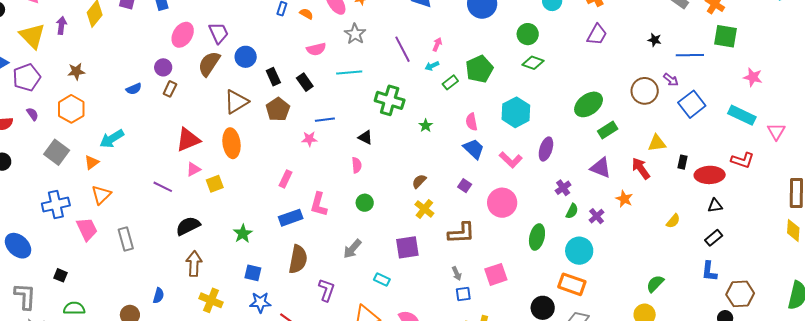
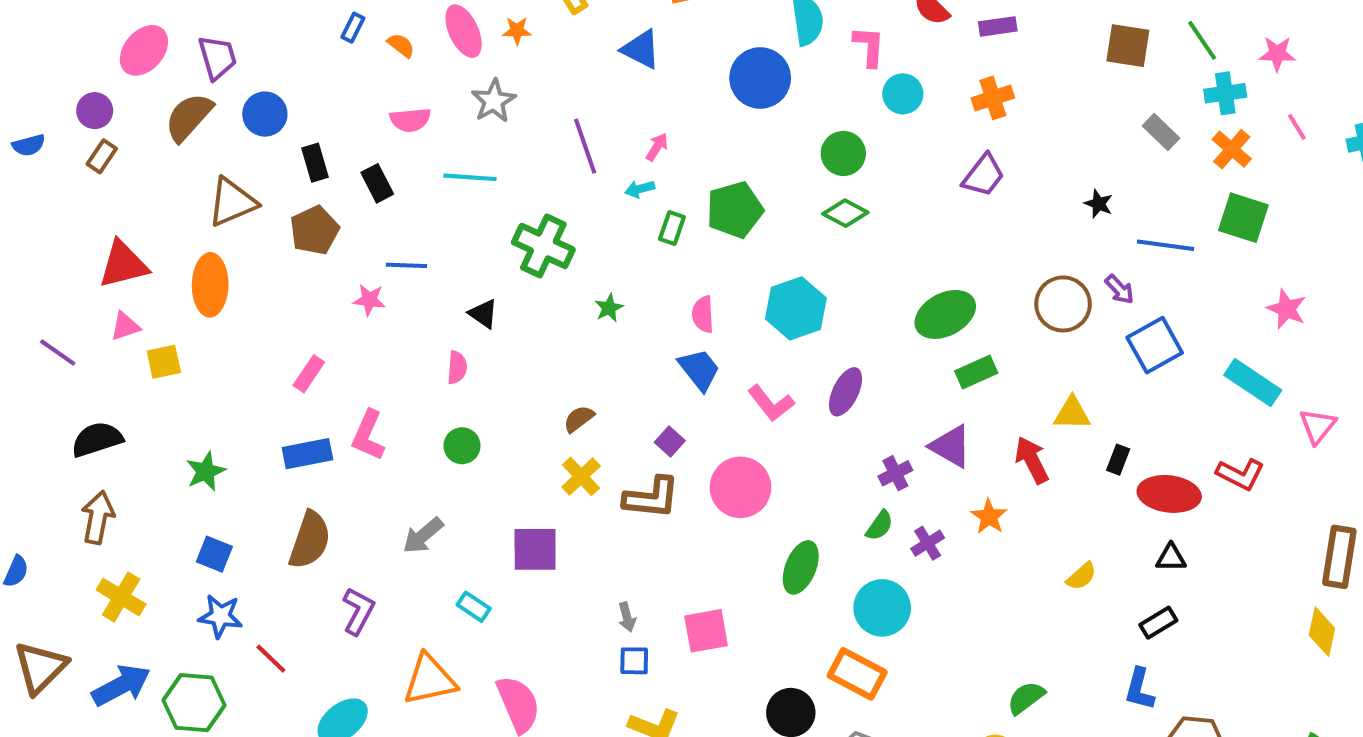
green rectangle: (450, 82) -> (672, 228), turned -42
purple cross: (563, 188) -> (895, 473), moved
brown L-shape: (461, 233) -> (651, 498), moved

